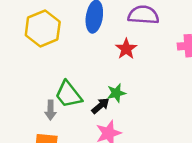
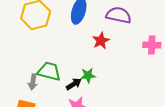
green trapezoid: (68, 95) -> (49, 71), turned 135

